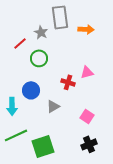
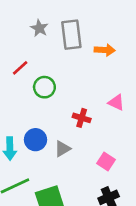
gray star: (41, 32) -> (39, 28), moved
pink triangle: (87, 72) -> (116, 103), moved, turned 40
blue circle: (31, 90) -> (35, 140), moved

